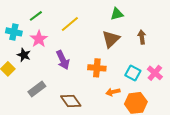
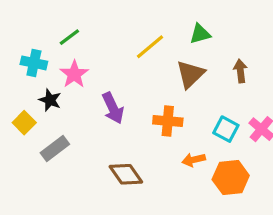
yellow line: (70, 24) -> (150, 47), moved
gray rectangle: (37, 89) -> (55, 148), moved

